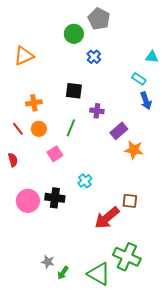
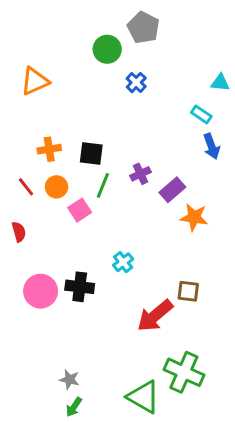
black square: (74, 91) -> (91, 154), moved
purple cross: (97, 111) -> (141, 174), moved, turned -32
pink square: (55, 154) -> (80, 210), moved
green arrow: (63, 273) -> (74, 407), moved

